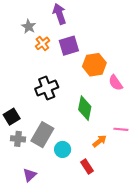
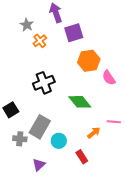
purple square: (69, 46) -> (74, 33), moved
green diamond: (85, 108) -> (80, 102), turned -50
gray cross: (18, 139) -> (20, 139), moved
purple triangle: (30, 175) -> (39, 165), moved

